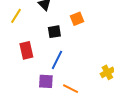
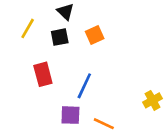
orange square: (77, 19) -> (95, 35), moved
black square: (54, 32) -> (60, 37), moved

